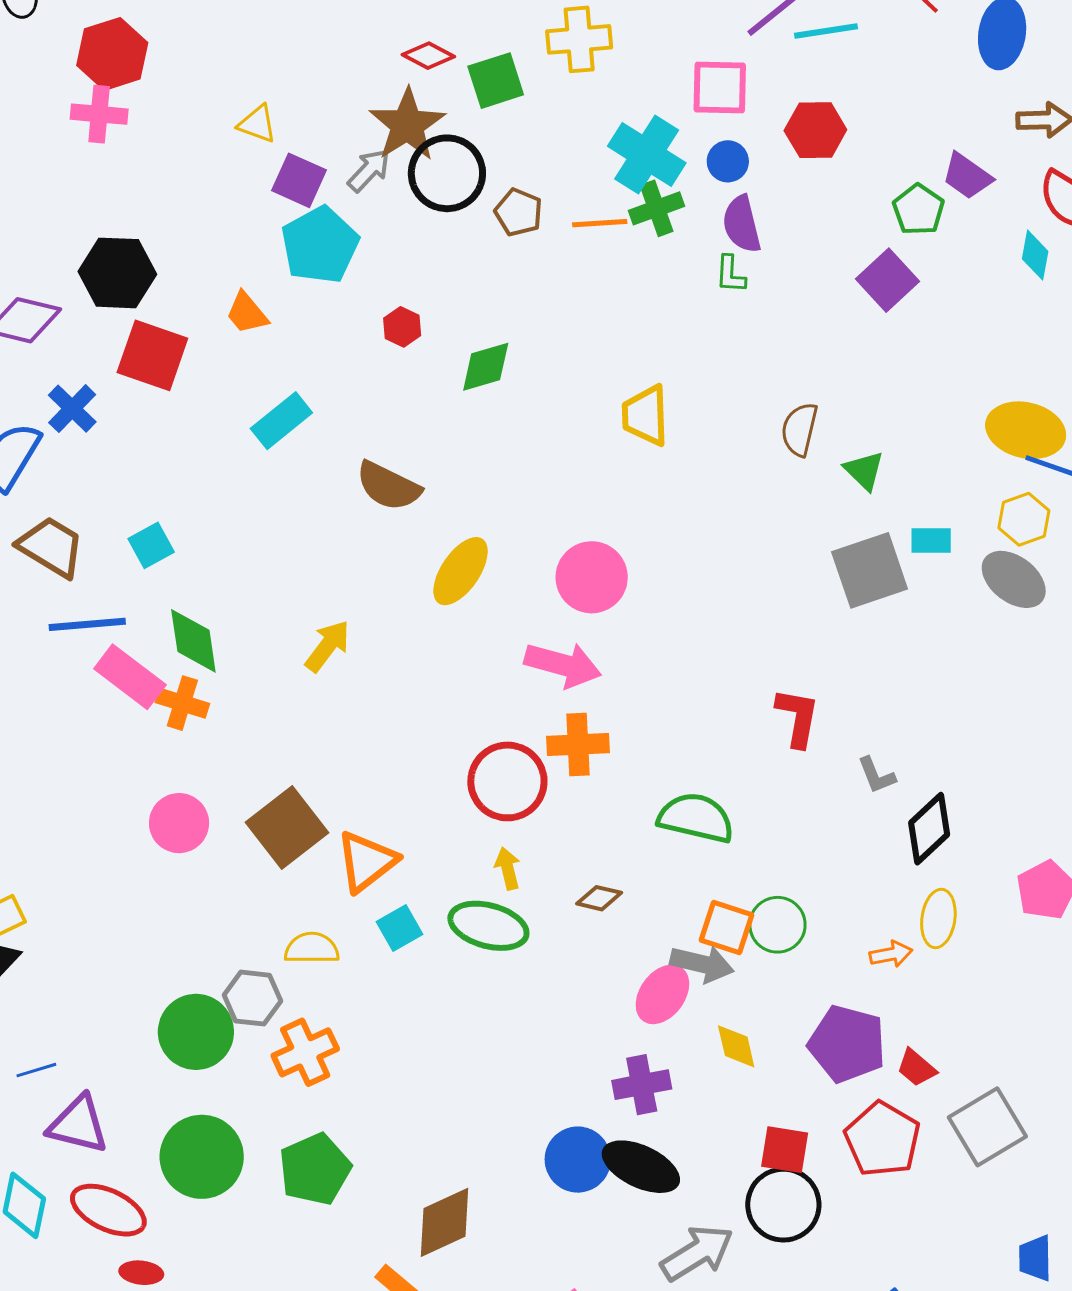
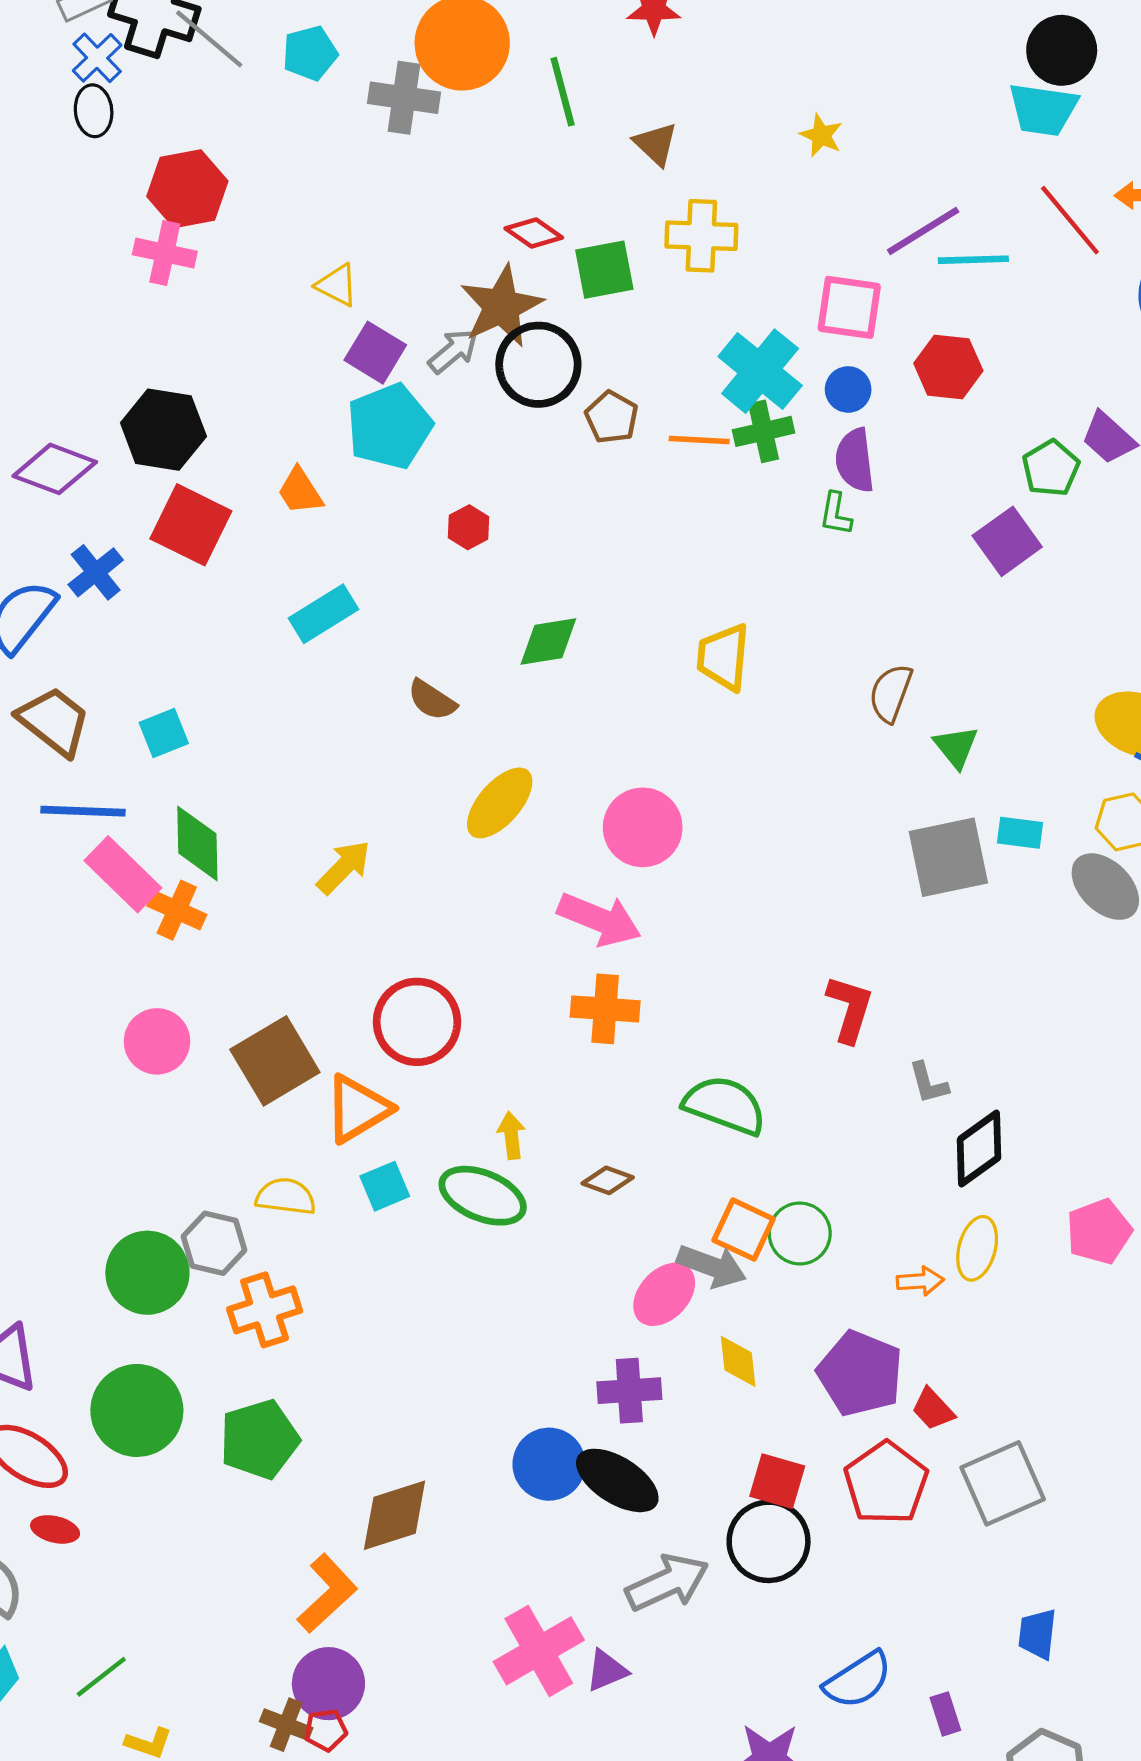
green diamond: (486, 367) -> (548, 641), moved
brown semicircle: (388, 486) -> (432, 700), size x0.7
red circle: (507, 781) -> (417, 1022), moved

